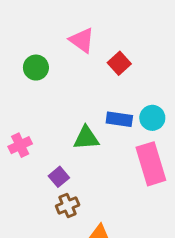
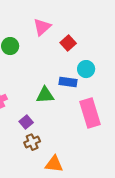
pink triangle: (82, 40) -> (42, 27), turned 42
cyan circle: (152, 118) -> (86, 69), moved

